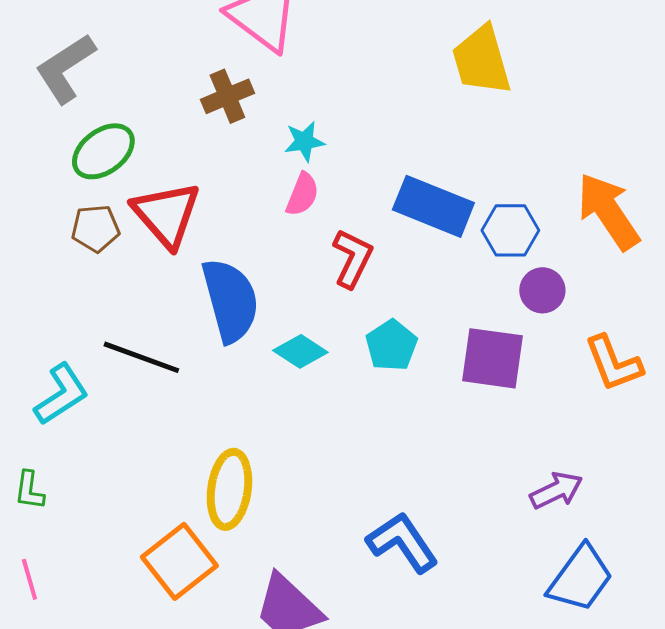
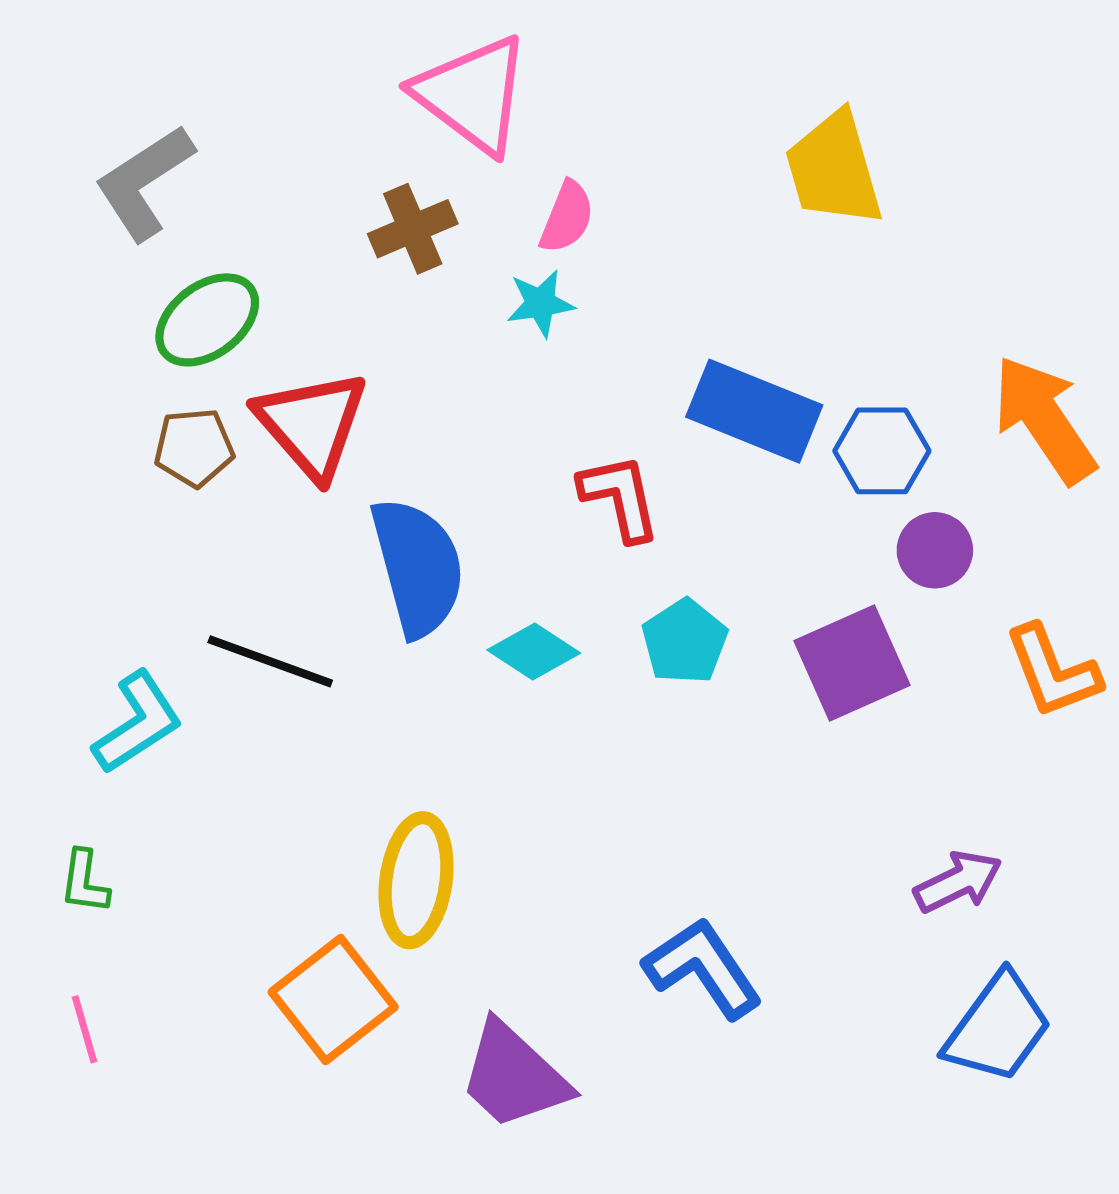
pink semicircle: (302, 194) -> (567, 217), moved
red L-shape: (352, 258) -> (620, 497), turned -38
purple square: (492, 358) -> (852, 663), turned -32

